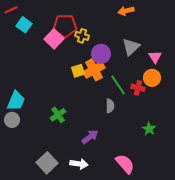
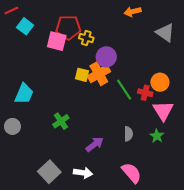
pink square: (54, 39) -> (57, 41), turned -30
gray triangle: (131, 47) -> (165, 33), moved, turned -42
pink triangle: (155, 57) -> (163, 111), moved, size x1.5
yellow square: (78, 71) -> (82, 75), turned 32
cyan trapezoid: (16, 101) -> (24, 94), moved
gray semicircle: (110, 106) -> (128, 134), moved

